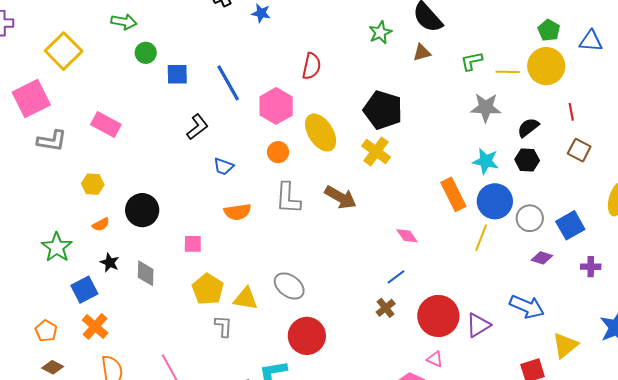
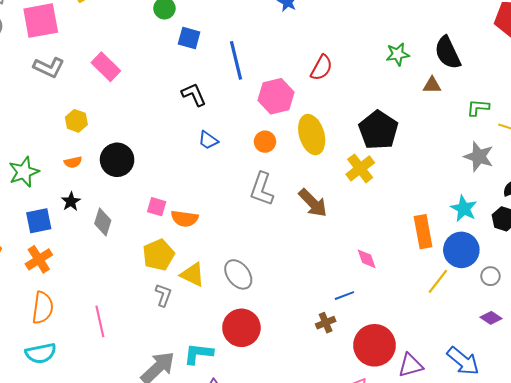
black L-shape: (197, 127) -> (194, 95), turned -92
orange semicircle: (238, 212) -> (185, 219), moved
gray circle: (530, 218) -> (490, 276), size x0.7

